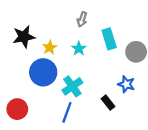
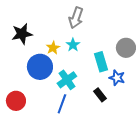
gray arrow: (82, 19) -> (76, 18), size x1.5
cyan rectangle: (109, 39) -> (101, 62), moved
yellow star: (50, 48) -> (53, 48), moved

